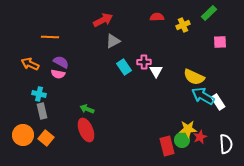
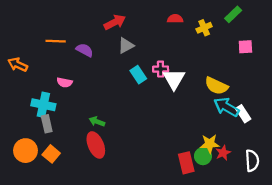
purple semicircle: (61, 62) -> (85, 50), moved
orange arrow: (30, 64) -> (18, 65), moved
white triangle: (156, 71) -> (174, 79), size x1.5
cyan cross: (39, 94) -> (43, 105), size x1.5

